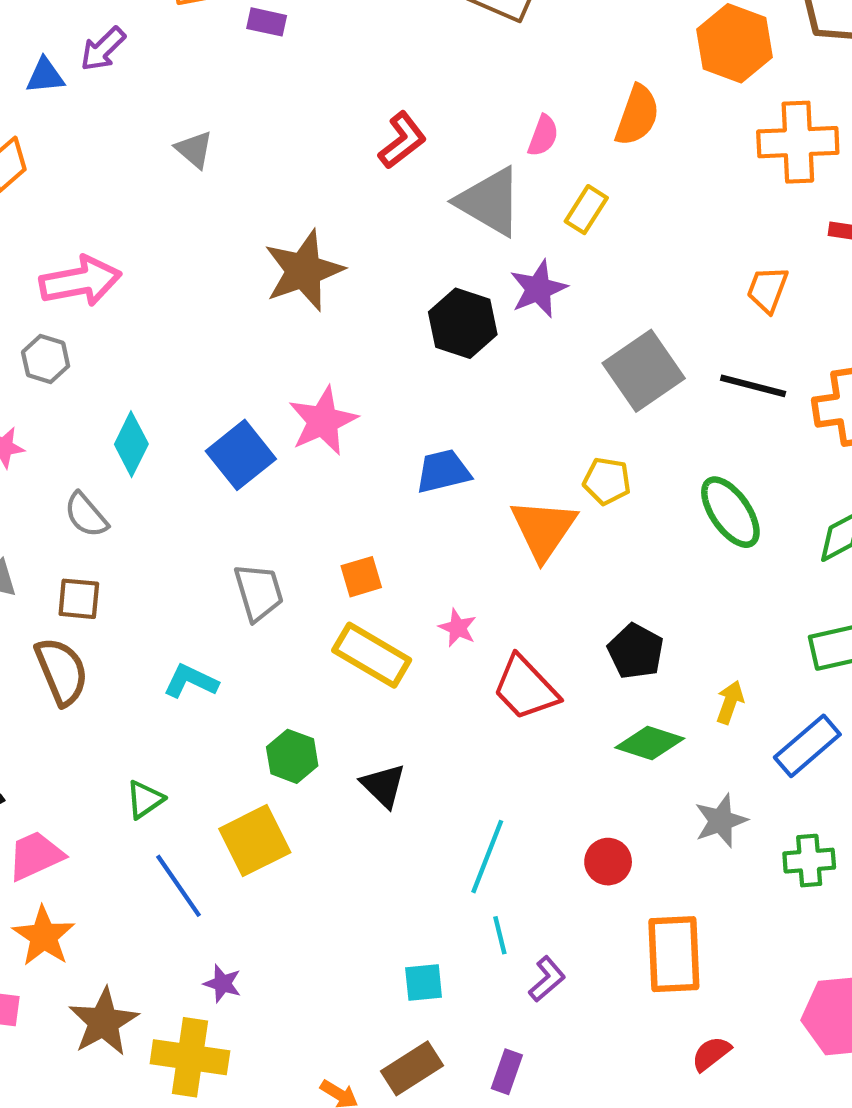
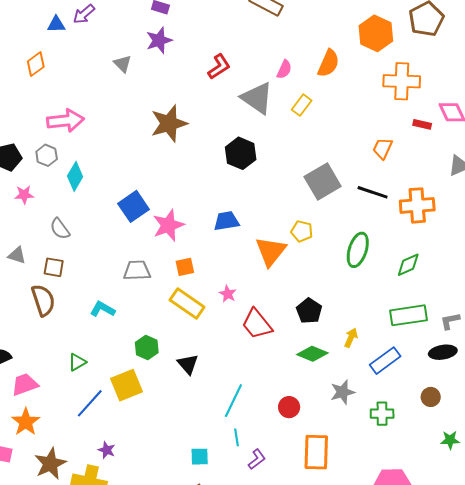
purple star: (538, 289) -> (159, 40), moved
pink star: (323, 421) -> (168, 225), moved
cyan diamond: (131, 444) -> (75, 176), moved
green ellipse: (730, 512) -> (358, 250), turned 48
gray trapezoid: (259, 592) -> (137, 270), turned -80
blue line: (179, 886) -> (90, 403), turned 72

